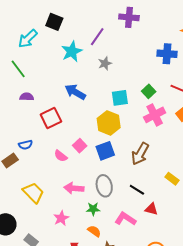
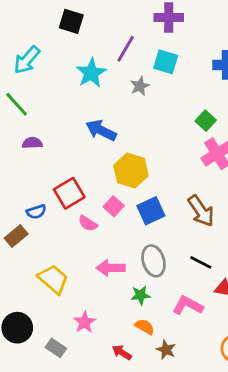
black square: (54, 22) -> (71, 21), moved
cyan square: (120, 98) -> (166, 62), moved, turned 30
red square: (51, 118) -> (69, 193), moved
yellow hexagon: (109, 123) -> (131, 171), moved
brown arrow: (140, 154) -> (201, 211), turned -60
pink star: (61, 218) -> (85, 322), moved

